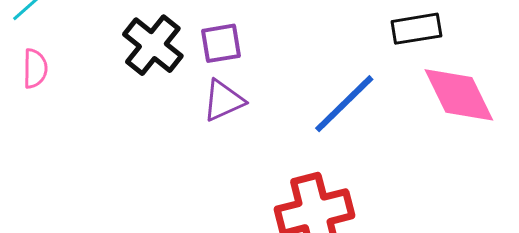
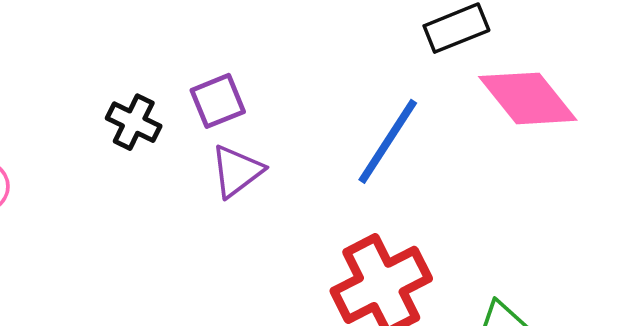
black cross: (153, 45) -> (134, 122), size x0.7

